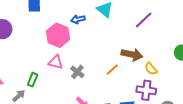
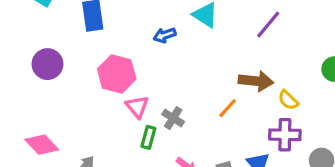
pink hexagon: (58, 35) -> (117, 74), moved
pink triangle: (56, 62) -> (137, 107), turned 42
green rectangle: (33, 80) -> (148, 137), moved

